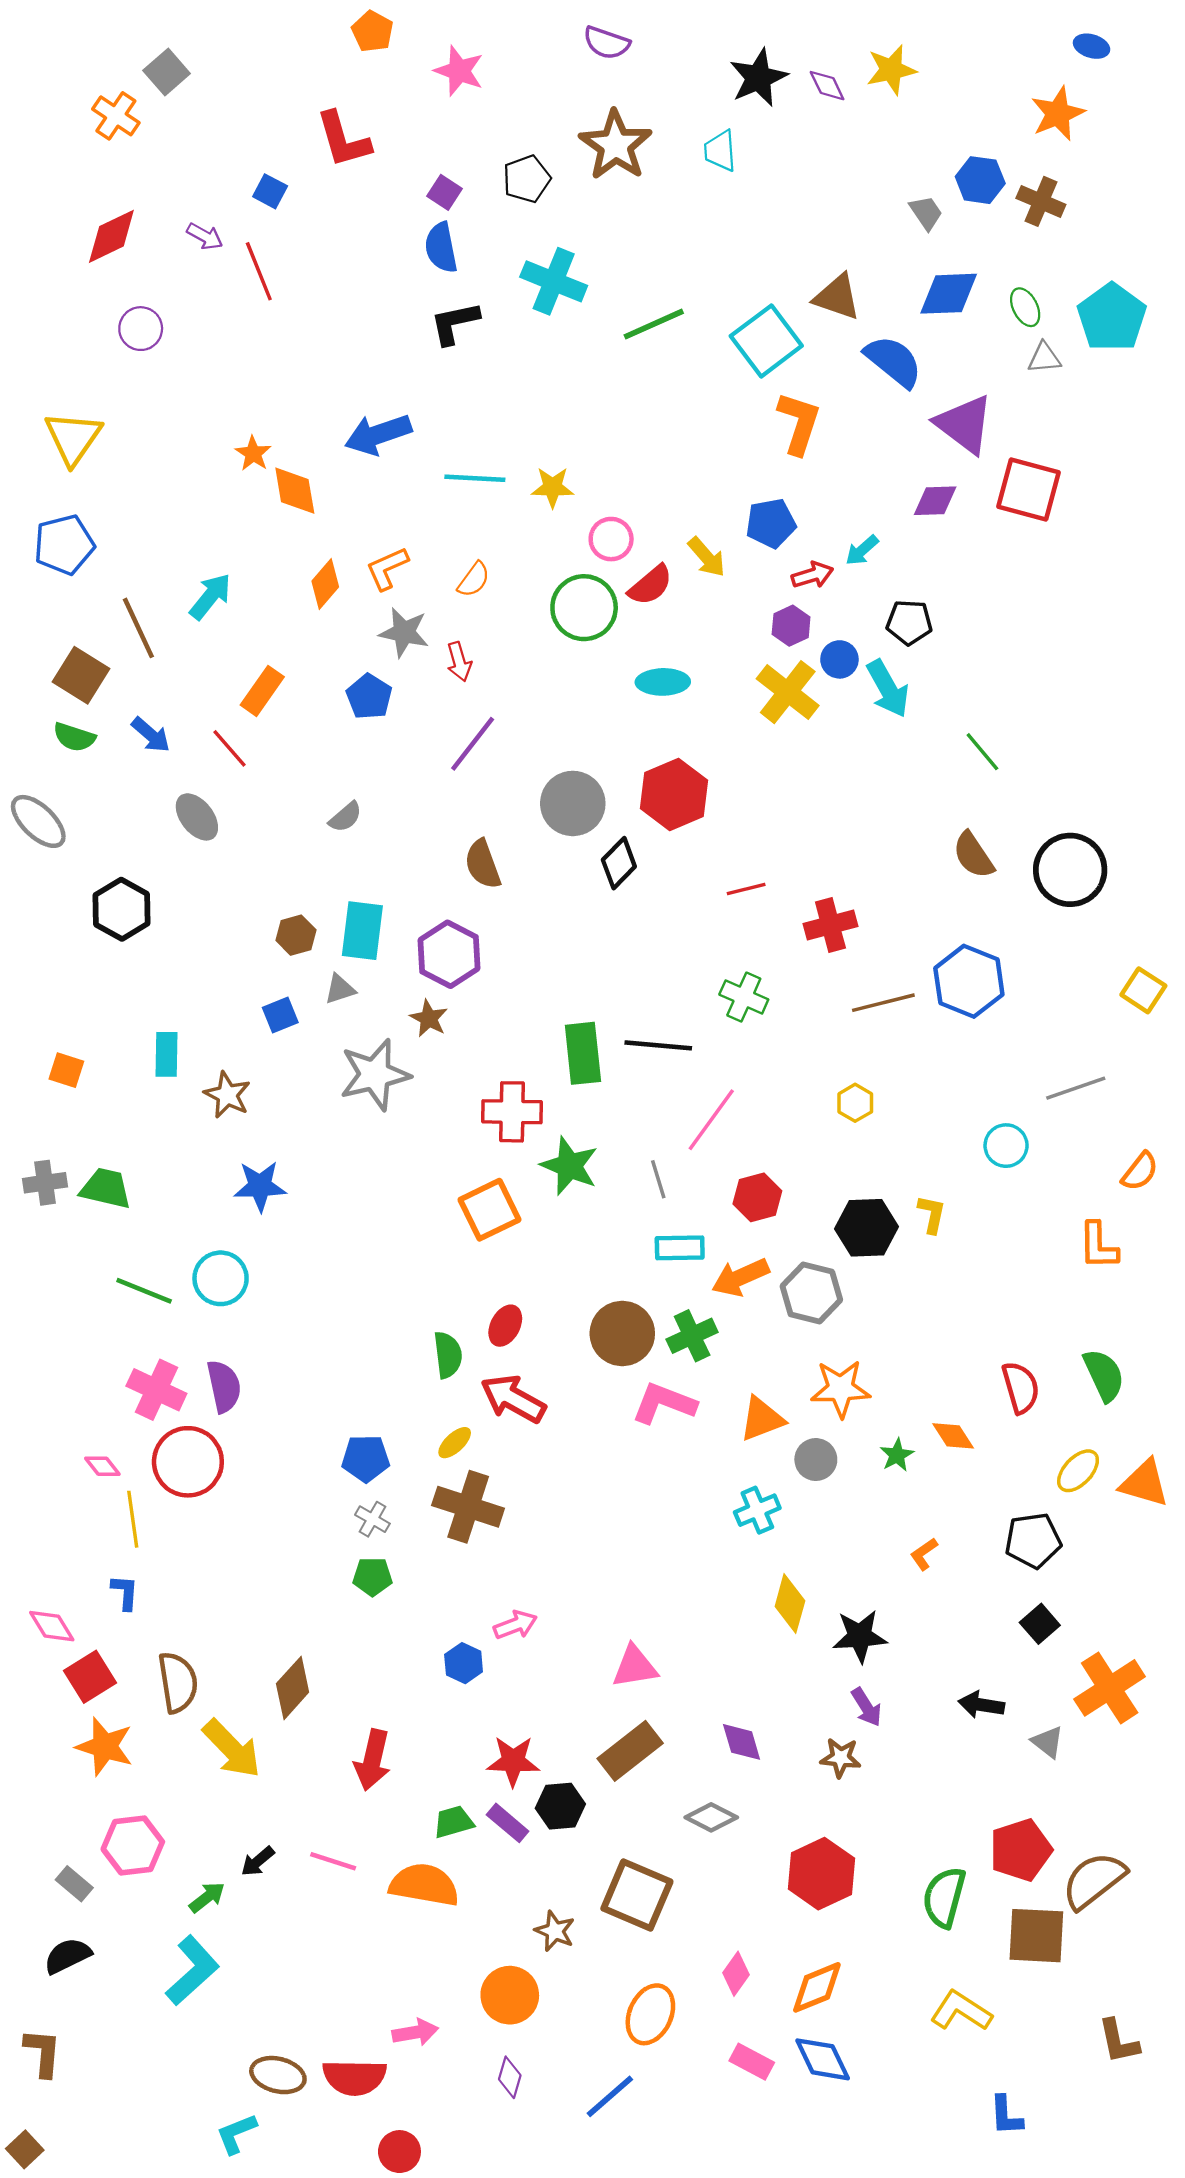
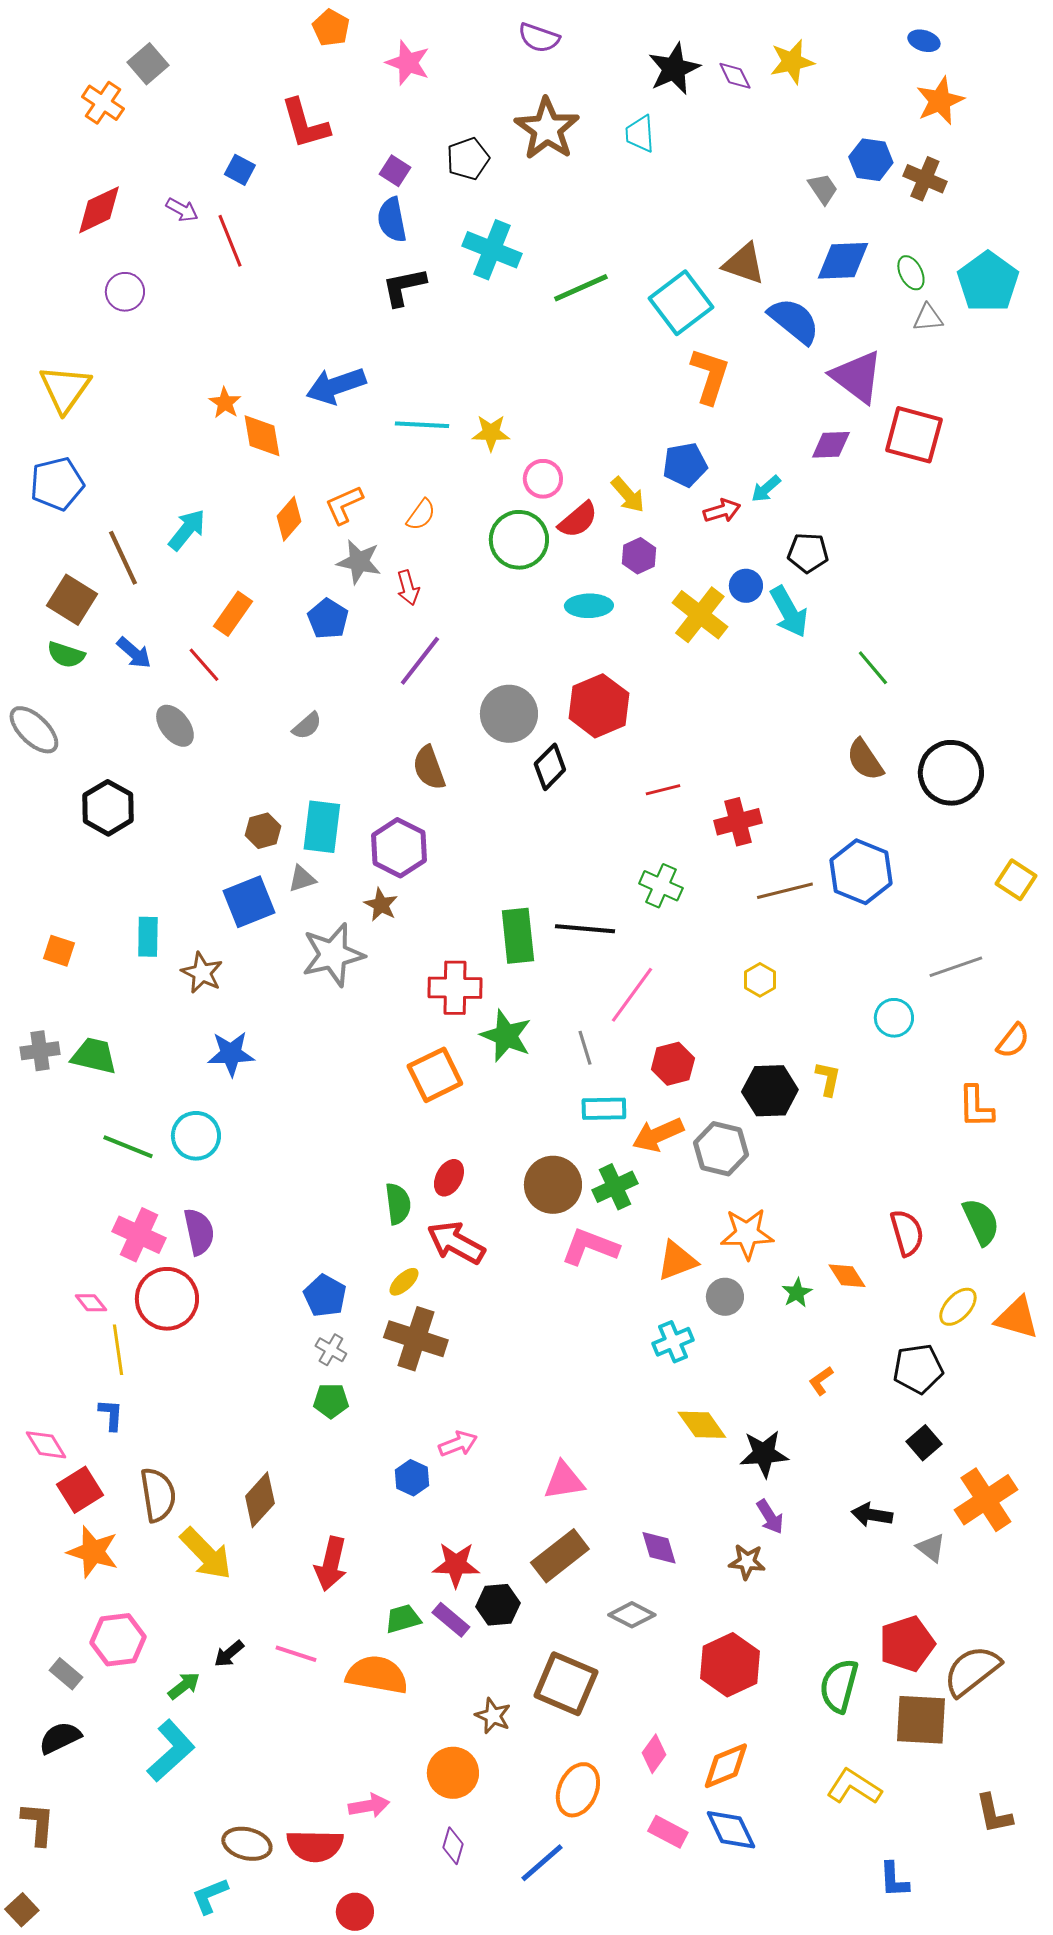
blue ellipse: (1092, 46) -> (924, 41), moved
purple hexagon: (791, 626) -> (639, 556), moved
blue square: (280, 1015) -> (249, 902), size x1.6
blue pentagon: (366, 1458) -> (325, 1296), turned 30
yellow diamond: (790, 1604) -> (702, 1425), turned -51

